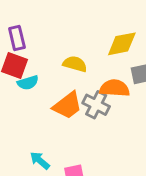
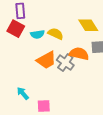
yellow diamond: (122, 44) -> (88, 25), turned 60
cyan semicircle: (28, 83) -> (37, 34), moved

